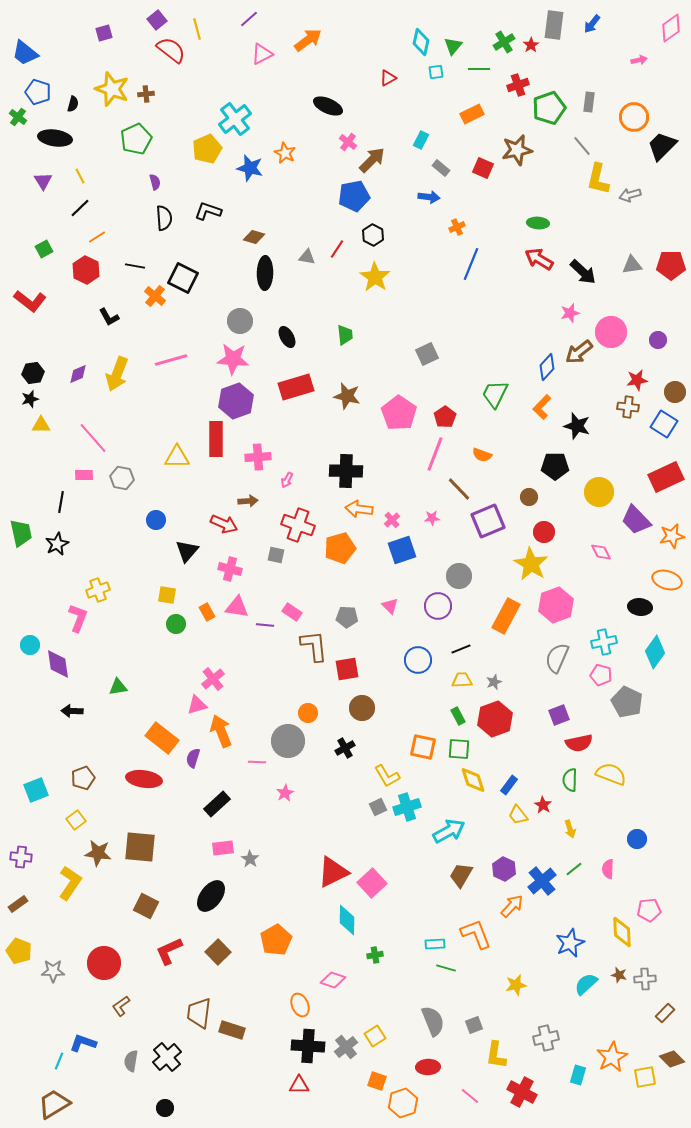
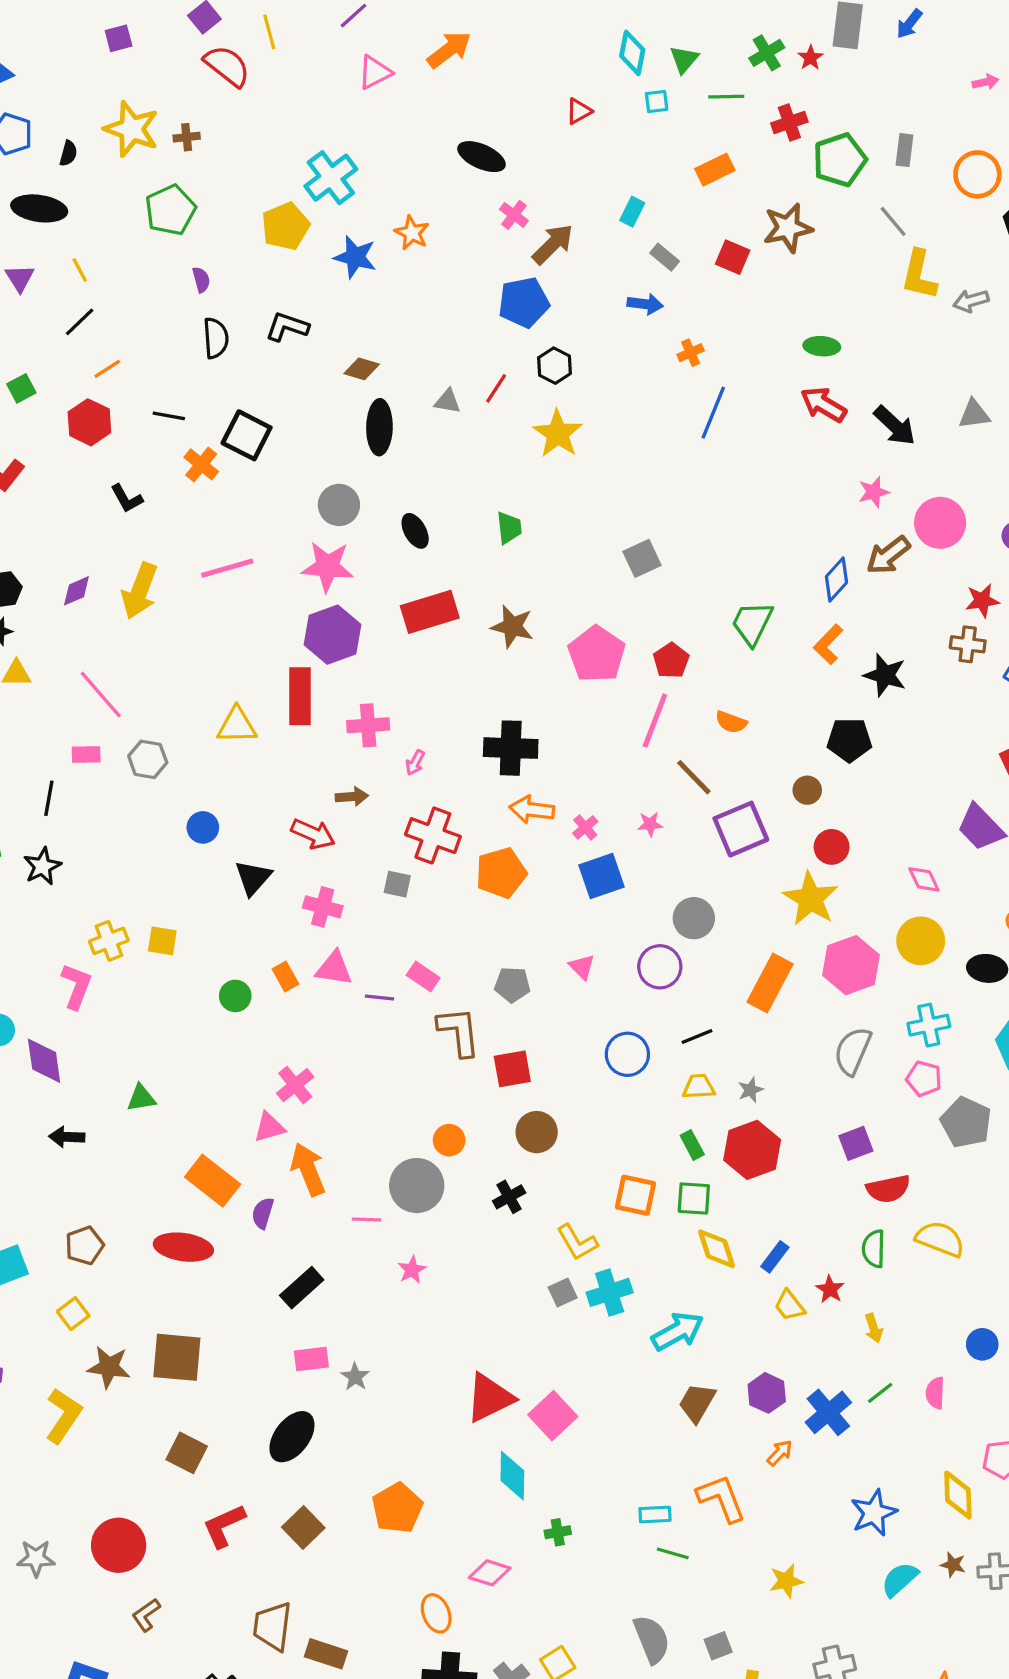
yellow circle: (599, 492) -> (921, 941), moved
yellow square: (167, 595) -> (162, 941), moved
orange arrow: (512, 906) -> (780, 1453), size x0.7

